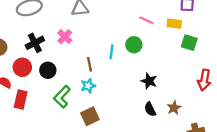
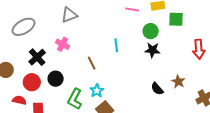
green circle: (134, 45) -> (151, 31), moved
cyan line: (111, 52) -> (116, 45), moved
black star: (149, 81) -> (152, 50), moved
cyan star: (88, 86) -> (97, 91), moved

